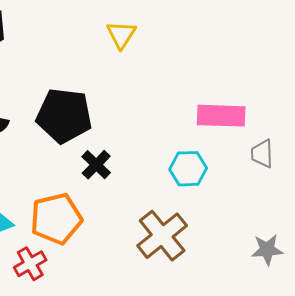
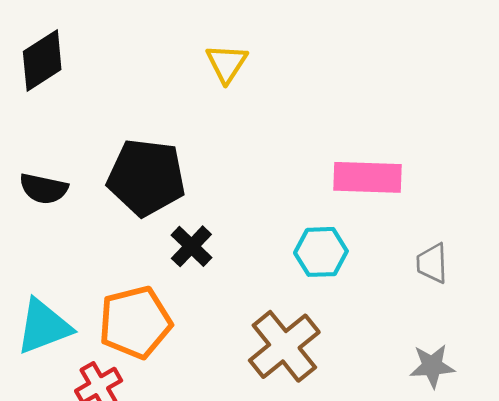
gray trapezoid: (262, 154) -> (432, 263), moved

